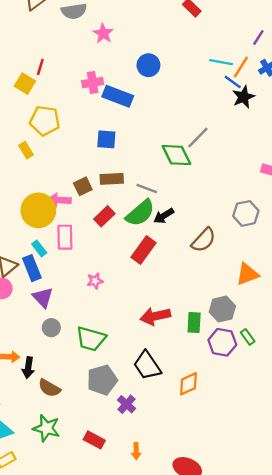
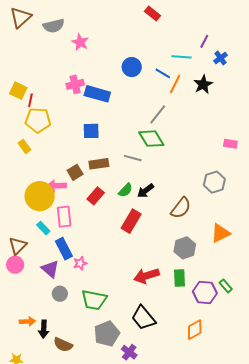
purple line: (258, 37) -> (204, 41), moved
blue circle: (148, 65) -> (132, 67), moved
red line: (40, 67) -> (30, 100), moved
orange line: (241, 67) -> (175, 84), moved
blue line: (233, 82) -> (163, 73), moved
gray line: (198, 138) -> (158, 114), moved
gray line: (147, 189) -> (133, 158), moved
green semicircle: (140, 213) -> (125, 190), size x0.6
blue rectangle: (32, 268) -> (64, 249), moved
pink star: (95, 281) -> (80, 263), moved
gray hexagon: (222, 309) -> (185, 248), moved
orange diamond: (189, 384) -> (195, 330), moved

